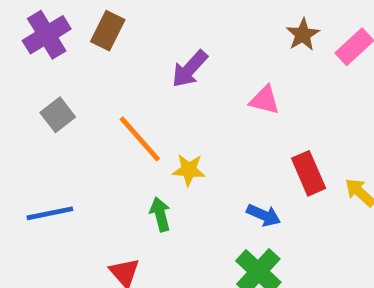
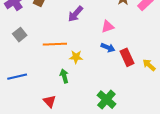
pink triangle: (265, 100) -> (108, 27), turned -32
orange line: (140, 139) -> (55, 44), turned -50
blue arrow: (264, 215) -> (108, 48), moved

